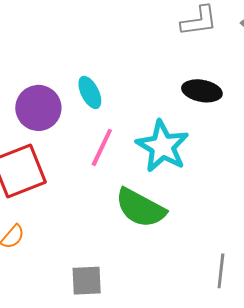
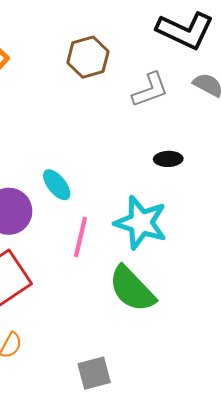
black ellipse: (202, 91) -> (168, 159), size x0.7
green semicircle: (140, 208) -> (132, 289), turned 30

